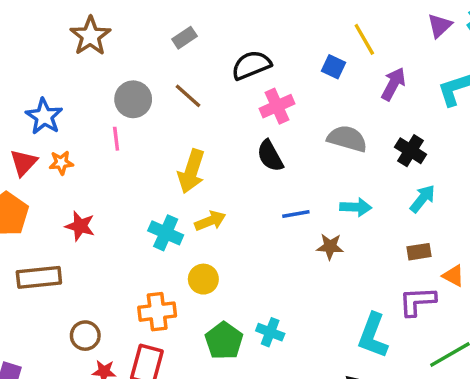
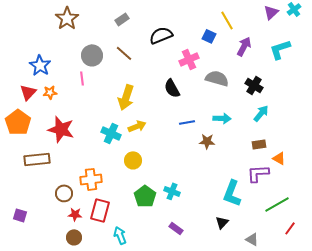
pink cross: (277, 106) -> (189, 59), moved
red star: (80, 226) -> (61, 129), size x1.5
orange cross: (157, 312) -> (91, 179), moved

